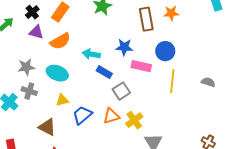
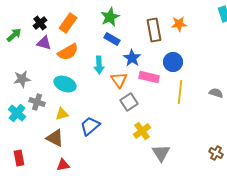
blue star: (124, 47) -> (132, 58), turned 30
cyan arrow: (91, 54) -> (99, 65), turned -102
gray star: (26, 67) -> (22, 79), moved
blue rectangle: (104, 72) -> (112, 39), moved
yellow triangle: (62, 100) -> (62, 114), moved
orange triangle: (111, 116) -> (119, 80), moved, turned -48

